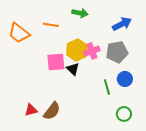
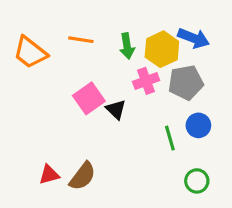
green arrow: (80, 13) -> (127, 46), moved, turned 70
blue arrow: (122, 24) -> (194, 38), turned 48
yellow hexagon: (77, 50) -> (162, 49), moved
pink square: (56, 62) -> (89, 98), turned -30

